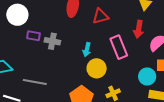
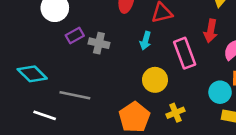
purple rectangle: (33, 36) -> (75, 35), turned -40
cyan arrow: (87, 50) -> (145, 41), moved

